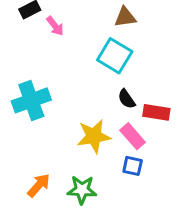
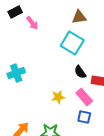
cyan cross: (31, 100) -> (16, 73), size x0.7
yellow star: (94, 136) -> (58, 97), size x0.6

